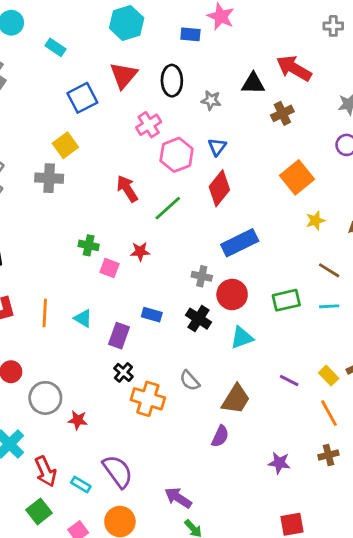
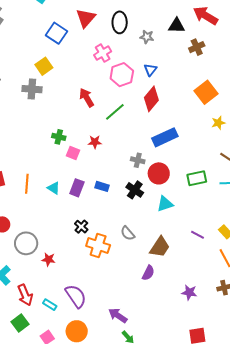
blue square: (82, 98) -> (56, 33), turned -30
purple rectangle: (119, 336) -> (77, 188), moved

